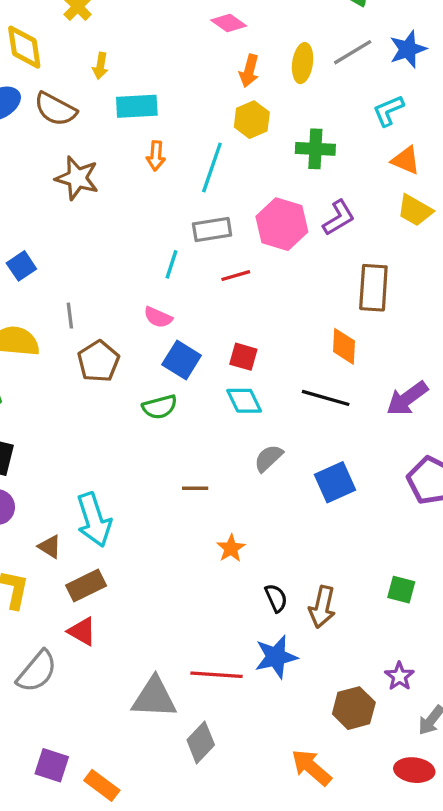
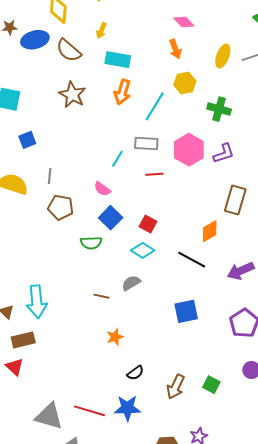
orange arrow: (249, 71) -> (175, 49), moved, turned -48
orange arrow: (156, 156) -> (123, 92), size x1.4
orange diamond: (344, 346) -> (210, 231), turned 45
brown pentagon: (98, 361) -> (61, 207), turned 30
cyan diamond: (244, 401) -> (143, 250), turned -45
gray semicircle: (268, 458) -> (131, 283), moved
black semicircle: (276, 598) -> (135, 373), turned 66
brown arrow: (322, 607) -> (176, 387), moved

